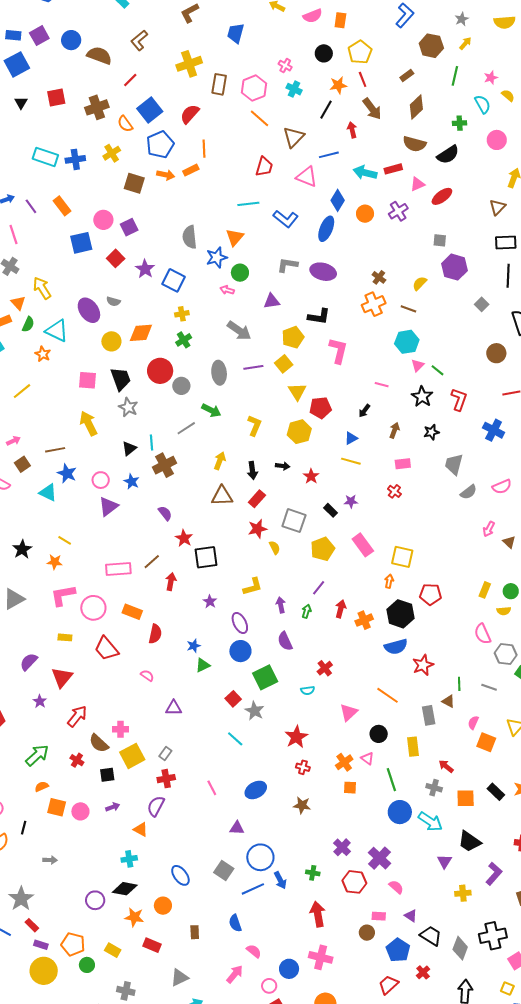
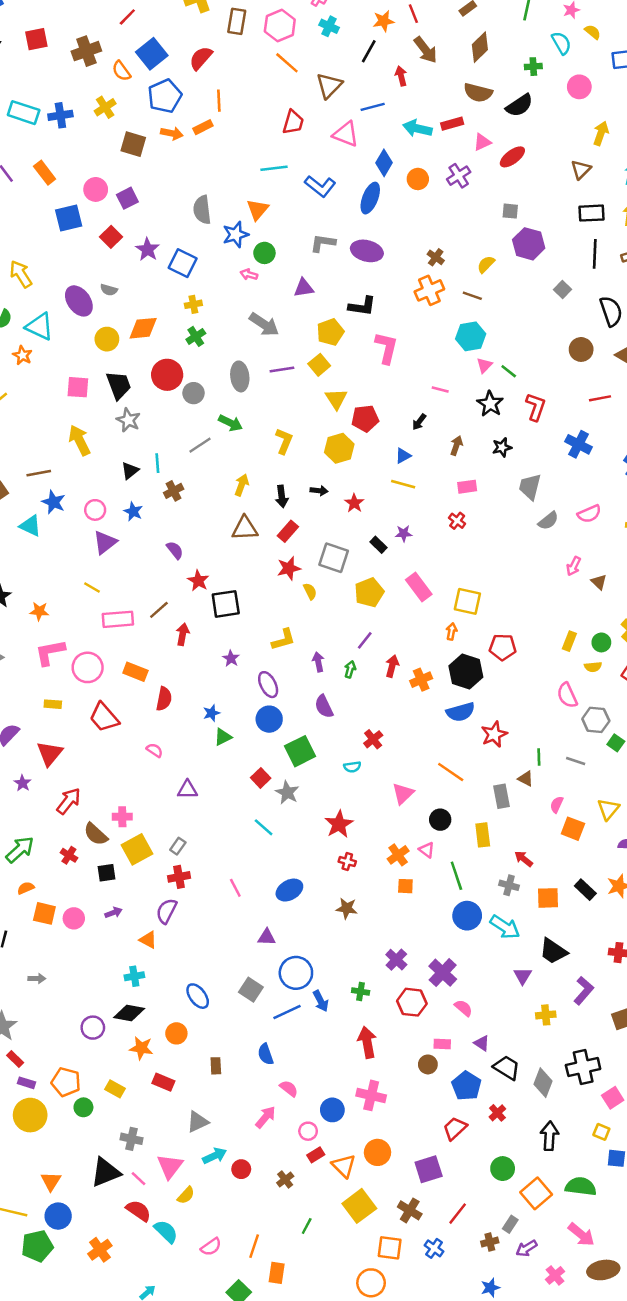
brown cross: (164, 465) -> (174, 491), size x0.7
yellow line: (65, 540) -> (92, 587), moved

